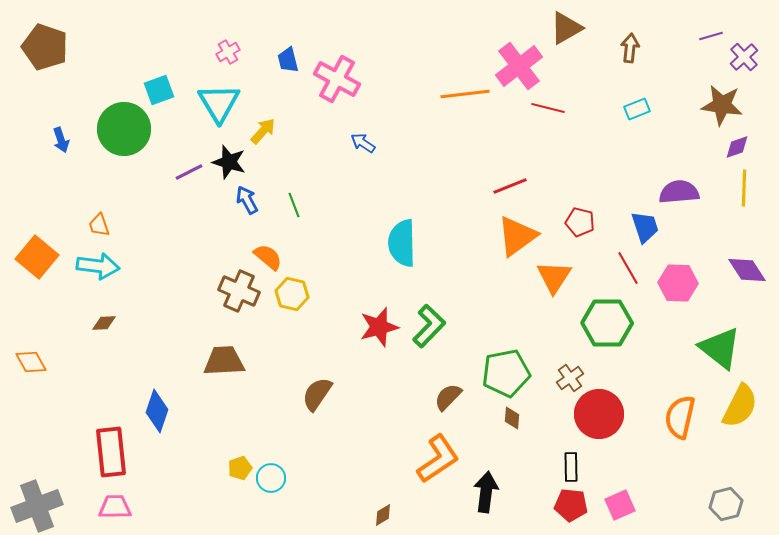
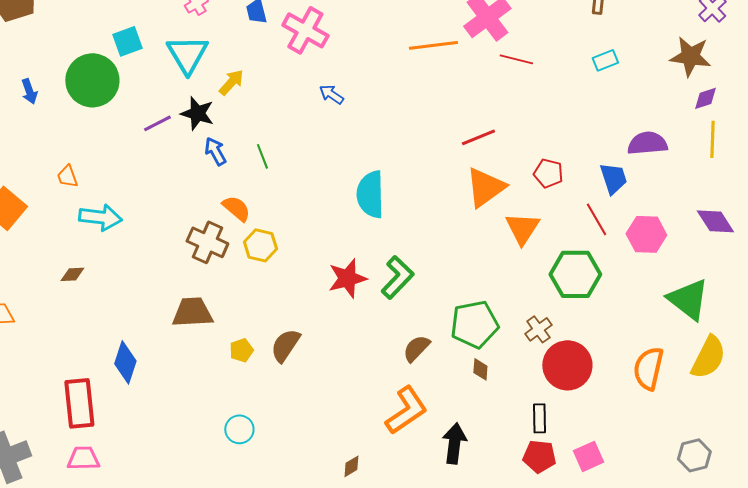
cyan arrow: (98, 266) -> (100, 217), moved
yellow pentagon: (240, 468) -> (241, 350), moved

